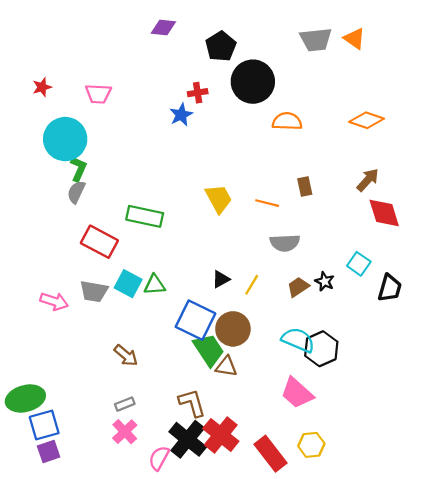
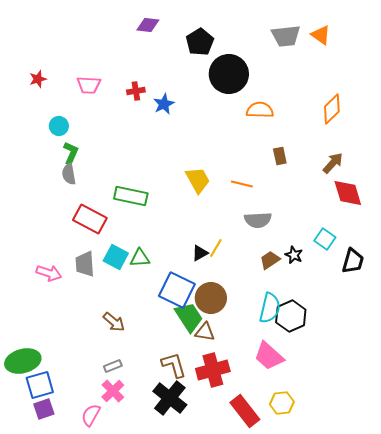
red cross: (198, 93) -> (136, 91), moved
orange diamond: (367, 120) -> (332, 109), turned -64
cyan circle: (65, 139) -> (59, 126), size x0.5
brown rectangle: (305, 187) -> (280, 156), moved
gray semicircle: (76, 192) -> (69, 174), turned -35
yellow line: (252, 285) -> (216, 248), moved
gray trapezoid: (94, 291) -> (85, 264), turned 76
cyan semicircle: (298, 340) -> (270, 308), turned 80
red cross: (221, 435) -> (213, 370), moved, turned 36
pink semicircle: (159, 458) -> (91, 415), moved

